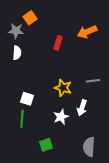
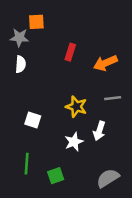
orange square: (30, 18) -> (36, 22), turned 32
orange arrow: (87, 32) -> (105, 63), moved
green line: (22, 119) -> (27, 164), moved
gray semicircle: (89, 147) -> (108, 178), turned 54

